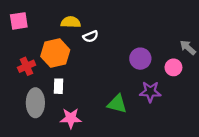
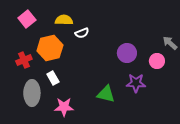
pink square: (19, 21) -> (27, 19), moved, turned -30
white rectangle: (59, 86) -> (53, 78), turned -32

